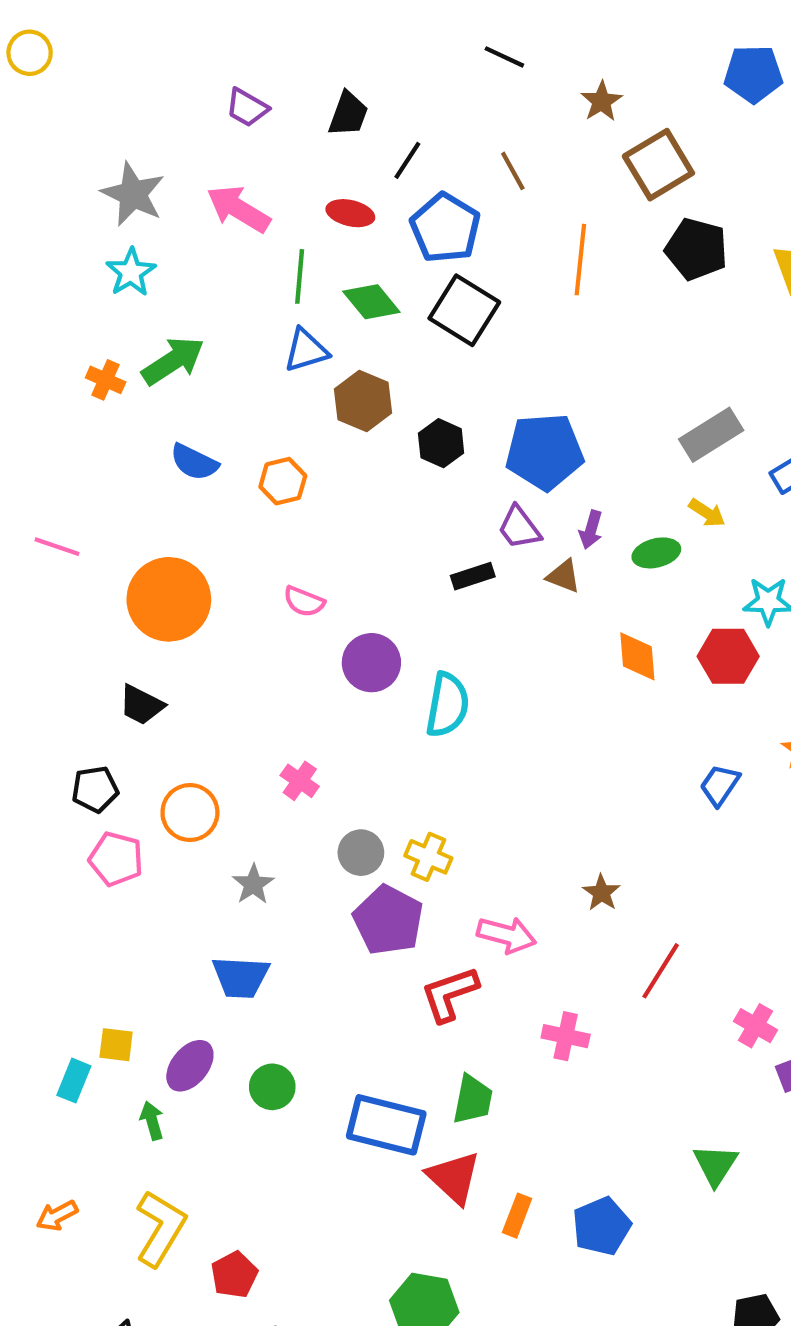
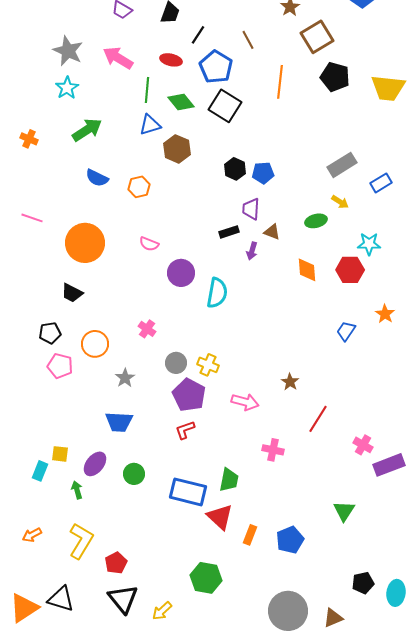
orange cross: (106, 380) -> (29, 139), moved
black hexagon: (441, 443) -> (235, 169), moved
blue pentagon: (544, 452) -> (263, 173), size x0.6
purple trapezoid: (519, 528) -> (251, 209), turned 40
purple arrow: (591, 530) -> (252, 251), moved
red L-shape: (450, 994) -> (185, 430), moved, size x0.7

